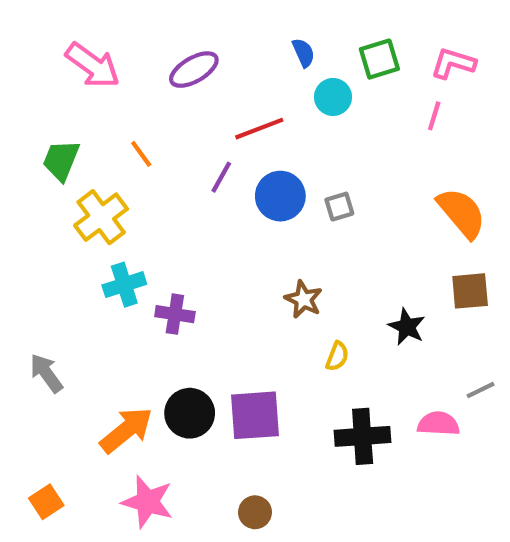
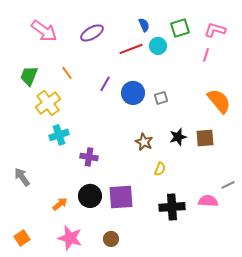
red line: (259, 129) -> (131, 49), moved
brown square: (470, 291) -> (205, 138), moved
purple cross: (175, 314) -> (89, 157), moved
black star: (407, 327) -> (178, 137), moved, turned 30
orange arrow: (126, 430) -> (60, 204), size x0.6
brown circle: (255, 512) -> (111, 239), moved

